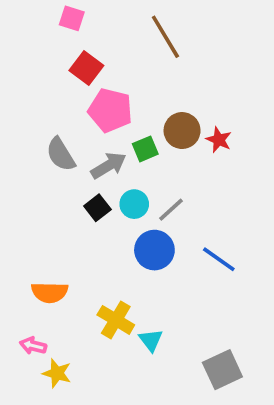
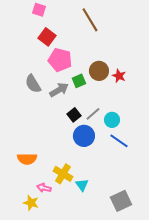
cyan circle: (134, 204) -> (112, 120), moved
black square: (97, 208) -> (74, 115), moved
pink arrow: (33, 346) -> (44, 188), moved

